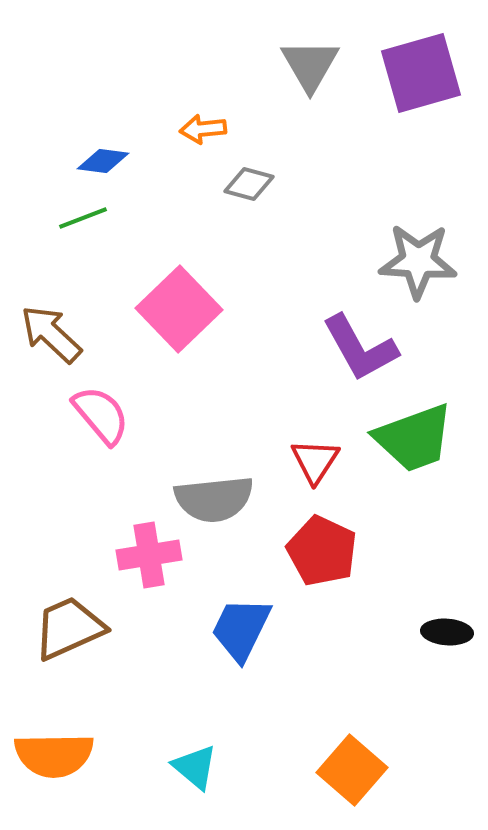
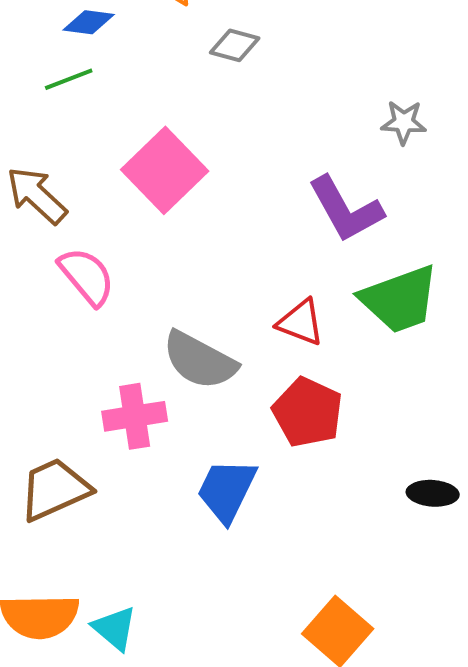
gray star: (418, 261) -> (404, 122), size x0.6
red triangle: (315, 461) -> (301, 322), turned -42
gray semicircle: (214, 499) -> (200, 360), turned 34
cyan triangle: (195, 767) -> (115, 628), moved

